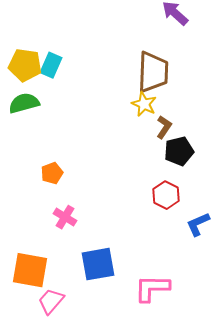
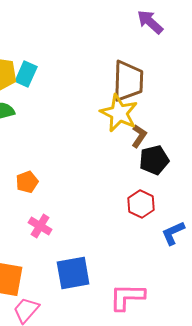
yellow star: (144, 104) -> (119, 113), size x1.5

